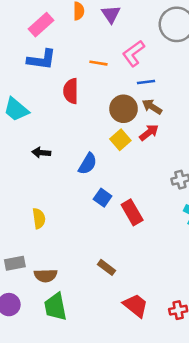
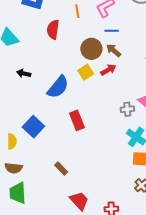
orange line: (98, 63) -> (77, 11), turned 64
blue semicircle: (88, 164) -> (58, 87), size x1.4
blue square: (103, 198) -> (33, 127), moved, size x1.5
red rectangle: (132, 212) -> (77, 120), moved
yellow semicircle: (39, 218) -> (12, 141), moved

